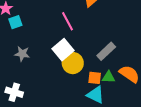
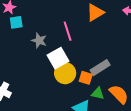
gray star: (22, 54) -> (39, 41), moved
orange square: (95, 78) -> (86, 78), moved

